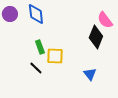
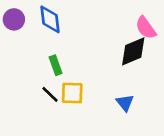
black diamond: (96, 37) -> (133, 51), turned 45
yellow square: (55, 56) -> (72, 93), moved

